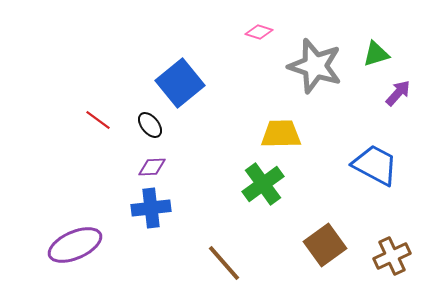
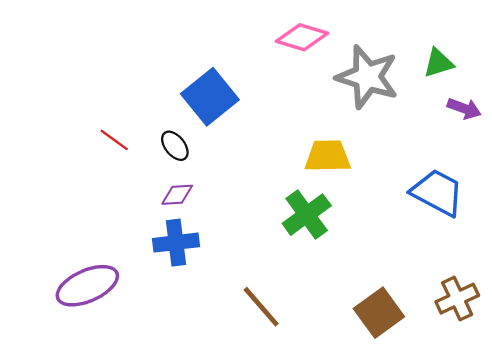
pink diamond: (259, 32) -> (302, 37), size x1.6
purple arrow: (398, 93) -> (464, 108), turned 68
brown square: (325, 245) -> (379, 313), moved

